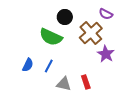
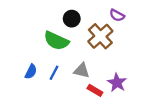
purple star: (106, 54) -> (117, 83), moved
red rectangle: (86, 82) -> (95, 90), turned -40
gray triangle: (64, 84) -> (82, 70), moved

